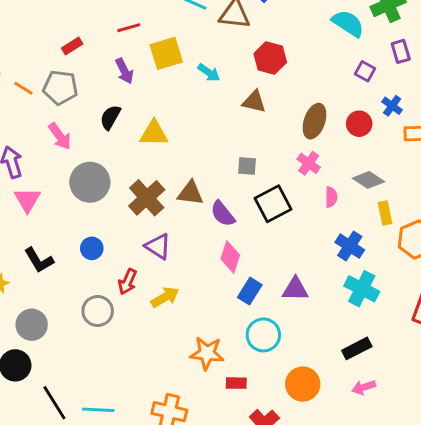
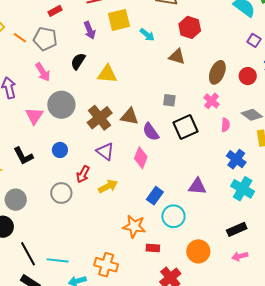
pink triangle: (27, 200) -> (34, 116), moved
pink diamond: (230, 257) -> (141, 158), moved
blue rectangle: (250, 291) -> (155, 196), moved

